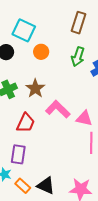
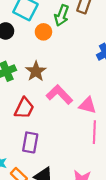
green arrow: (78, 57) -> (62, 15), moved
purple rectangle: (18, 154) -> (30, 142), moved

